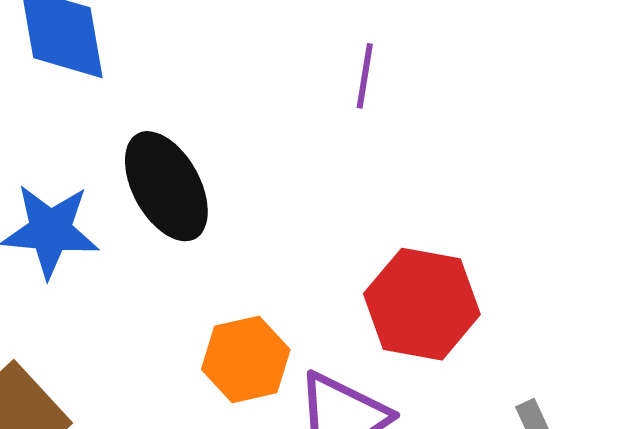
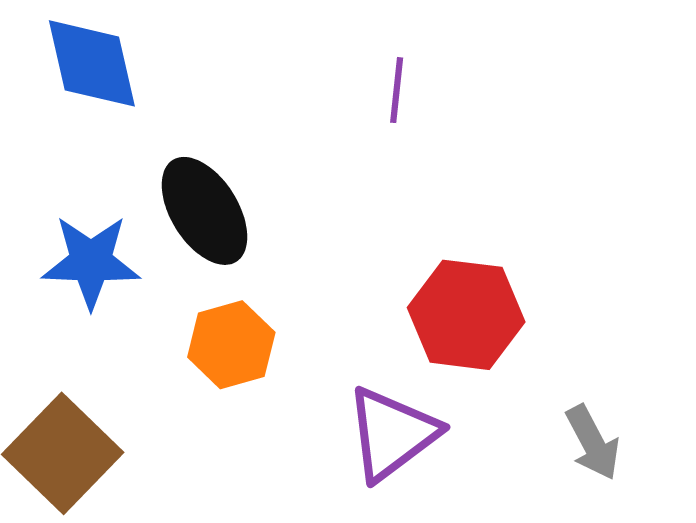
orange hexagon: (246, 359) -> (231, 345), moved

